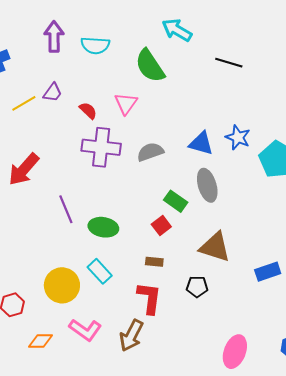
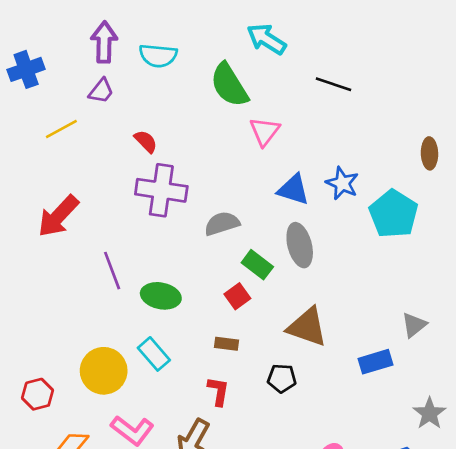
purple trapezoid: (53, 93) -> (101, 91), moved
pink triangle: (126, 104) -> (265, 131), moved
gray semicircle: (150, 152) -> (222, 224), moved
red L-shape: (149, 298) -> (218, 391), size x0.7

